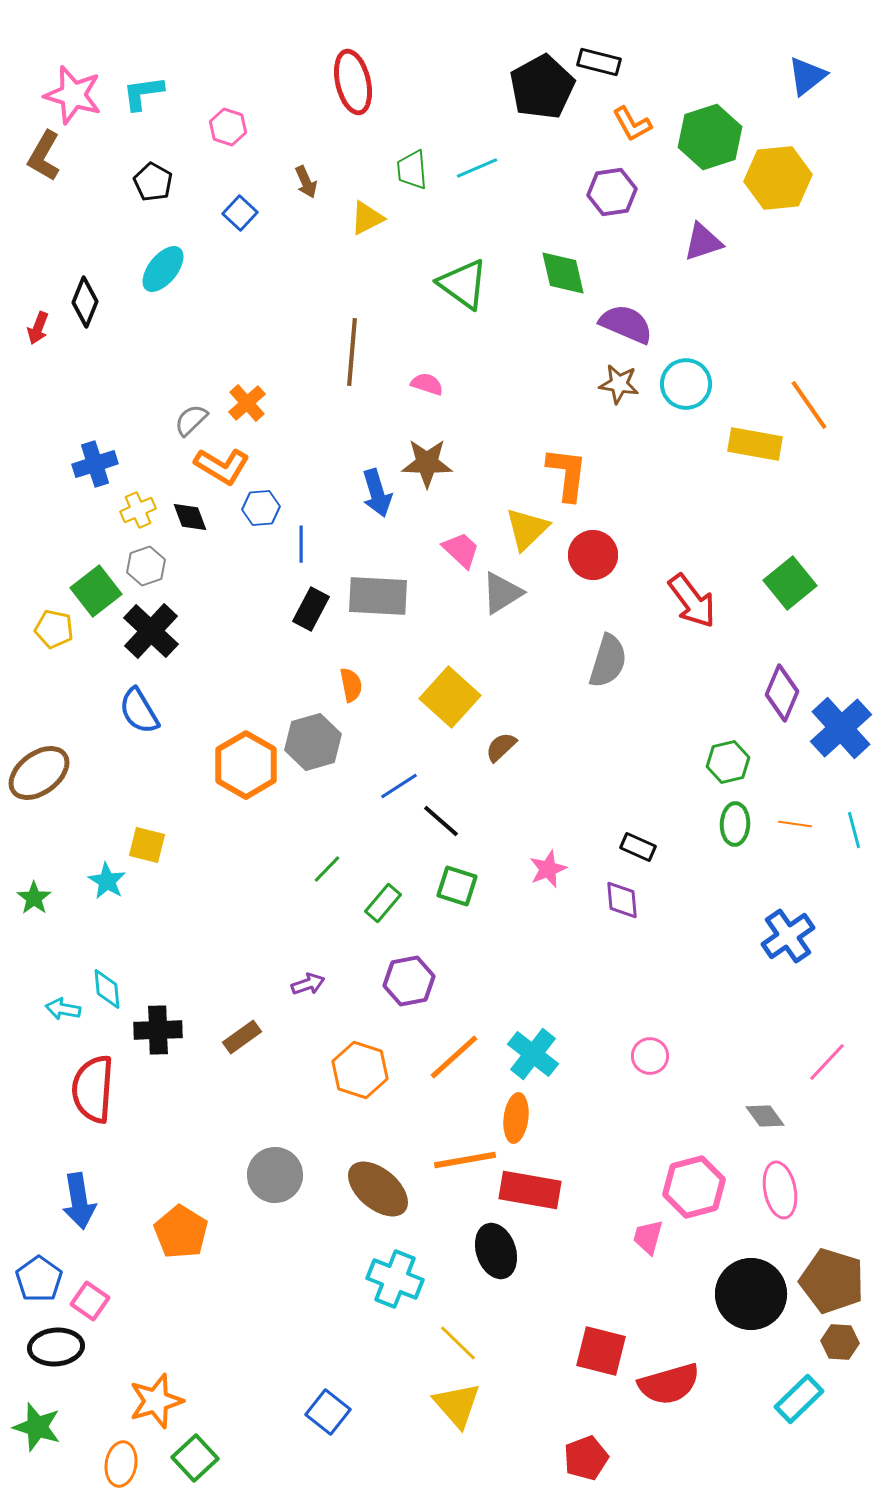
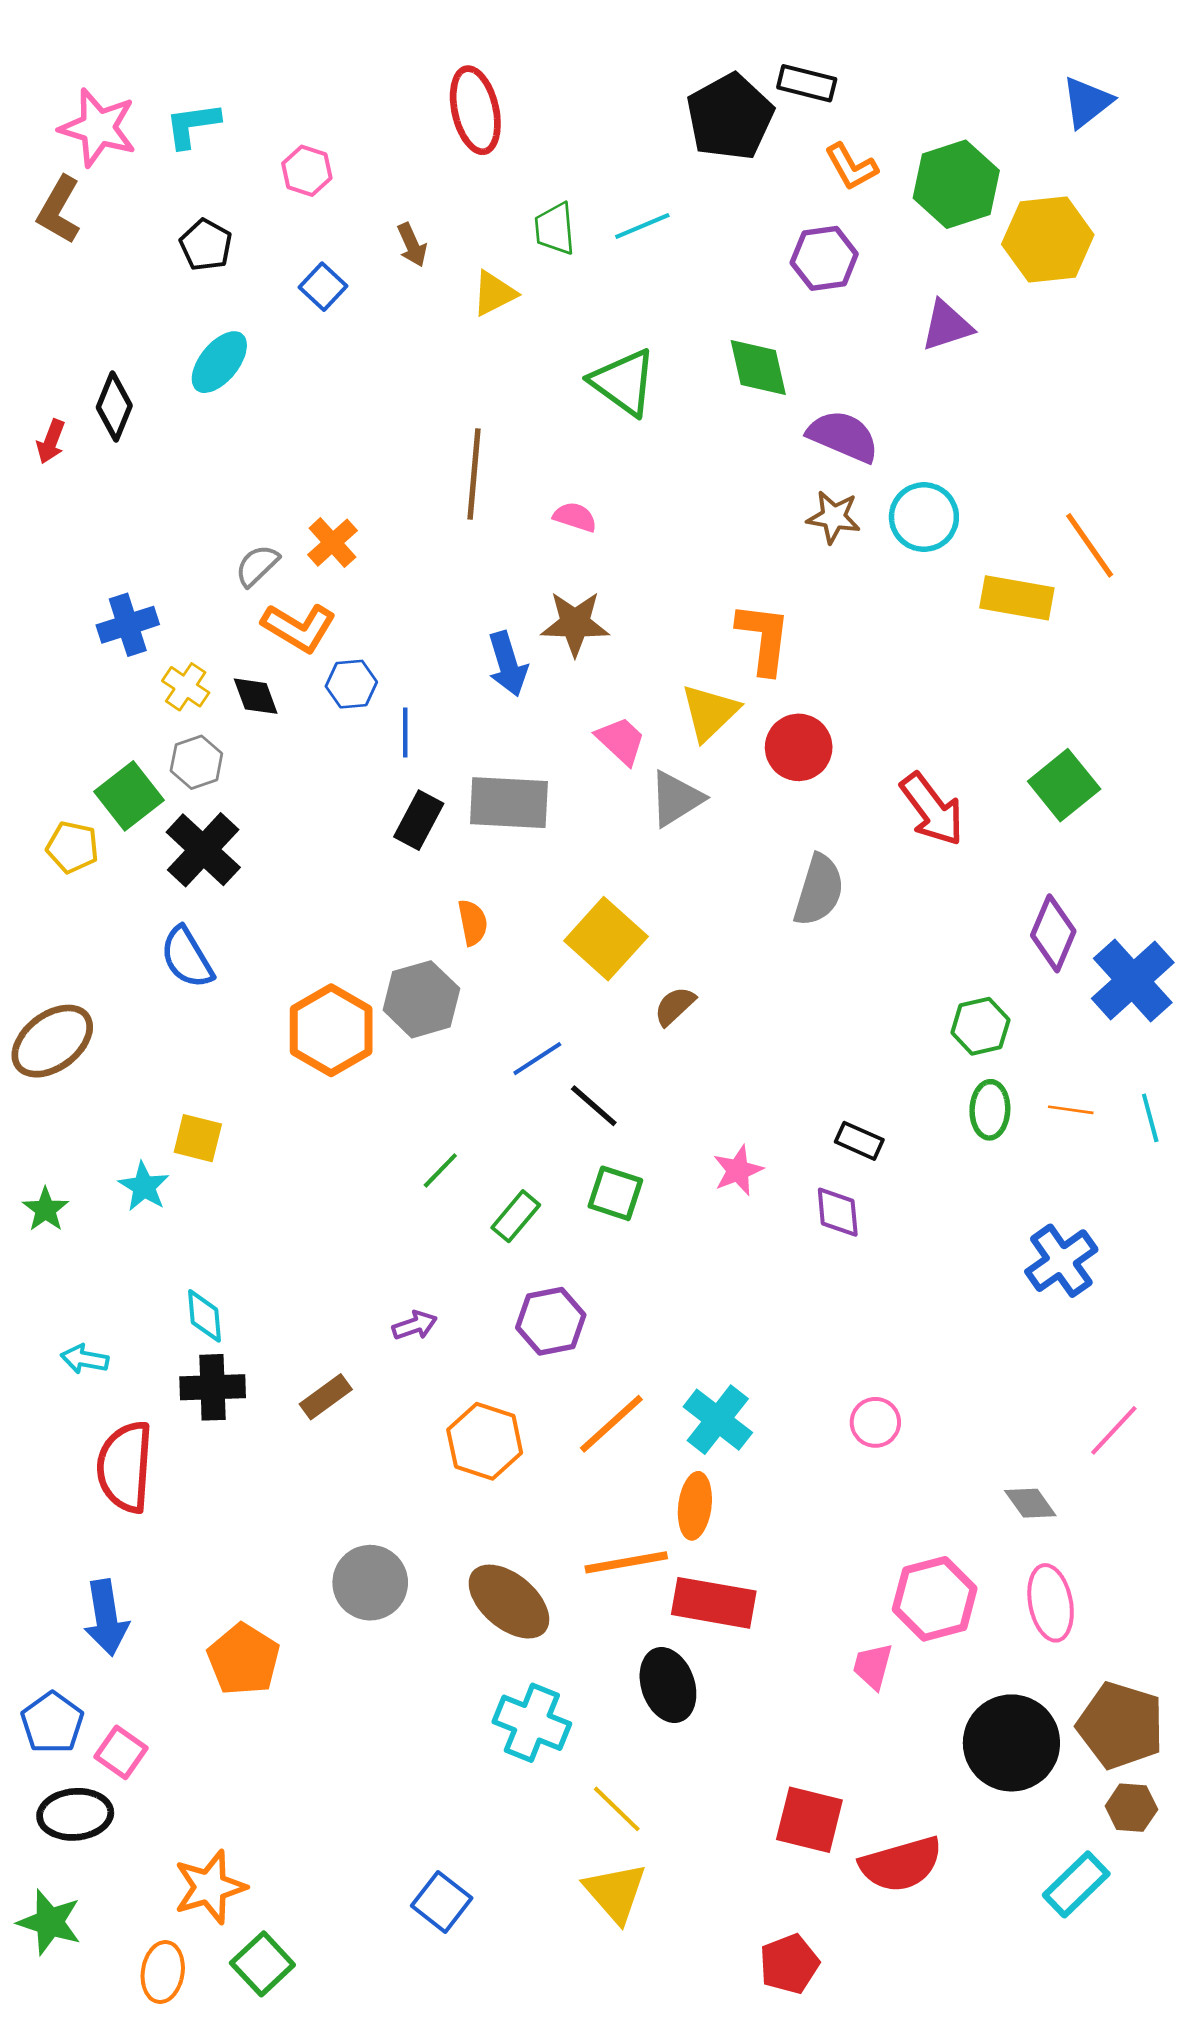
yellow cross: (138, 510) -> (186, 687), turned -32
cyan diamond: (107, 989) -> (205, 1316), moved

